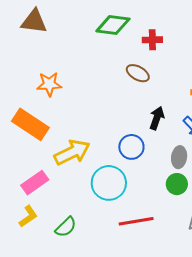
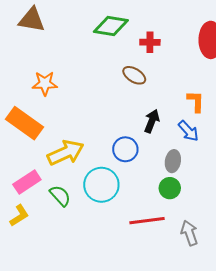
red line: (136, 221) -> (147, 221), moved
green semicircle: (66, 227) -> (60, 196), moved, turned -90

